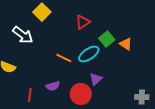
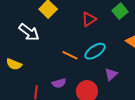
green square: (107, 39) -> (120, 11), moved
purple triangle: (96, 79) -> (111, 74), moved

